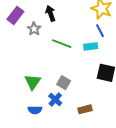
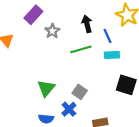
black arrow: (50, 13) -> (87, 24), moved
blue line: (100, 31) -> (107, 36), moved
green line: (62, 44) -> (81, 49), turned -42

